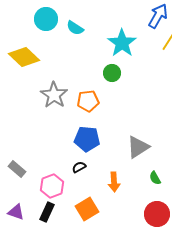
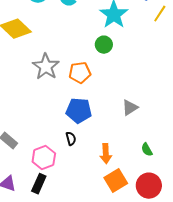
gray triangle: (138, 147) -> (130, 108), moved, size x0.7
black semicircle: (79, 167) -> (71, 139), turned 104
orange square: (87, 209) -> (116, 181), moved

